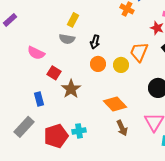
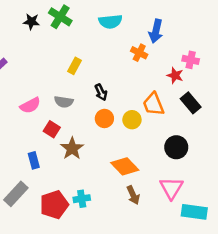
gray semicircle: (67, 39) -> (64, 102), moved
black arrow: (95, 42) -> (101, 92), turned -40
orange trapezoid: (139, 52) -> (154, 104), turned -45
pink semicircle: (36, 53) -> (30, 105), turned -54

